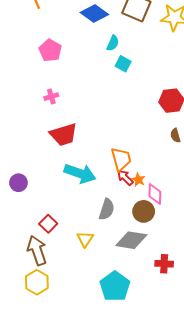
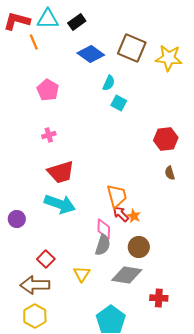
cyan arrow: (80, 173) -> (60, 204), moved
pink diamond: (155, 194) -> (104, 229), moved
brown arrow: (37, 250) -> (35, 285), turned -72

